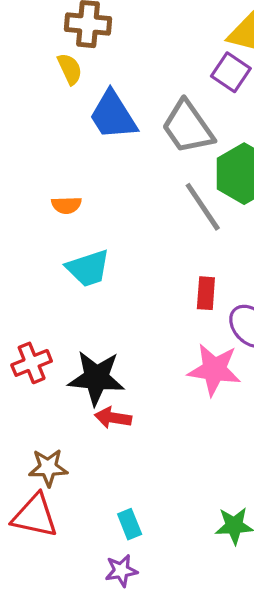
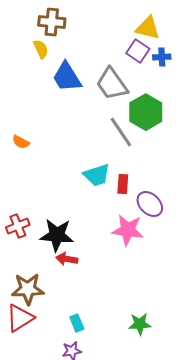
orange semicircle: (66, 205) -> (21, 142), moved, turned 30
cyan trapezoid: (88, 268) -> (97, 175), moved
brown star: (48, 468) -> (28, 289), size x1.4
red triangle: (35, 516) -> (20, 318), turned -44

